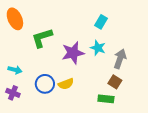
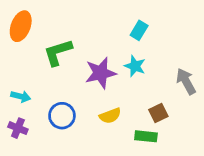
orange ellipse: (15, 19) -> (21, 26), turned 45
gray arrow: (120, 59) -> (186, 81), moved, turned -48
brown square: (115, 82) -> (158, 113), turned 32
yellow semicircle: (66, 84) -> (110, 116), moved

